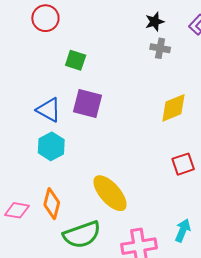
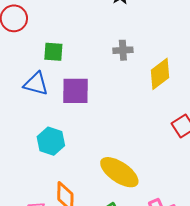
gray cross: (160, 48) -> (123, 50), moved
blue triangle: (49, 110) -> (36, 84), moved

